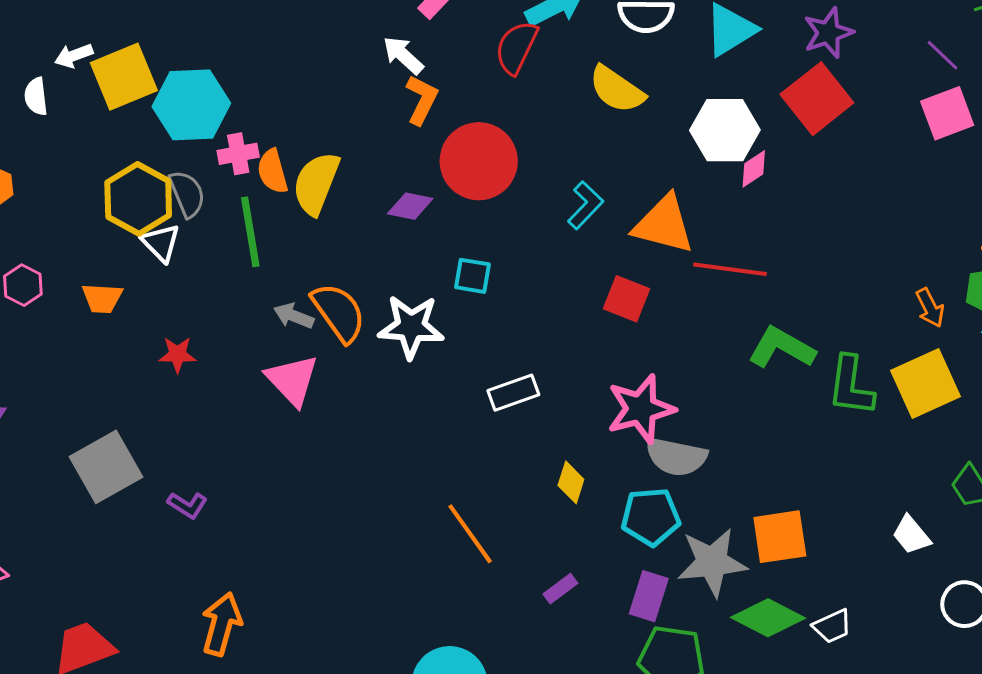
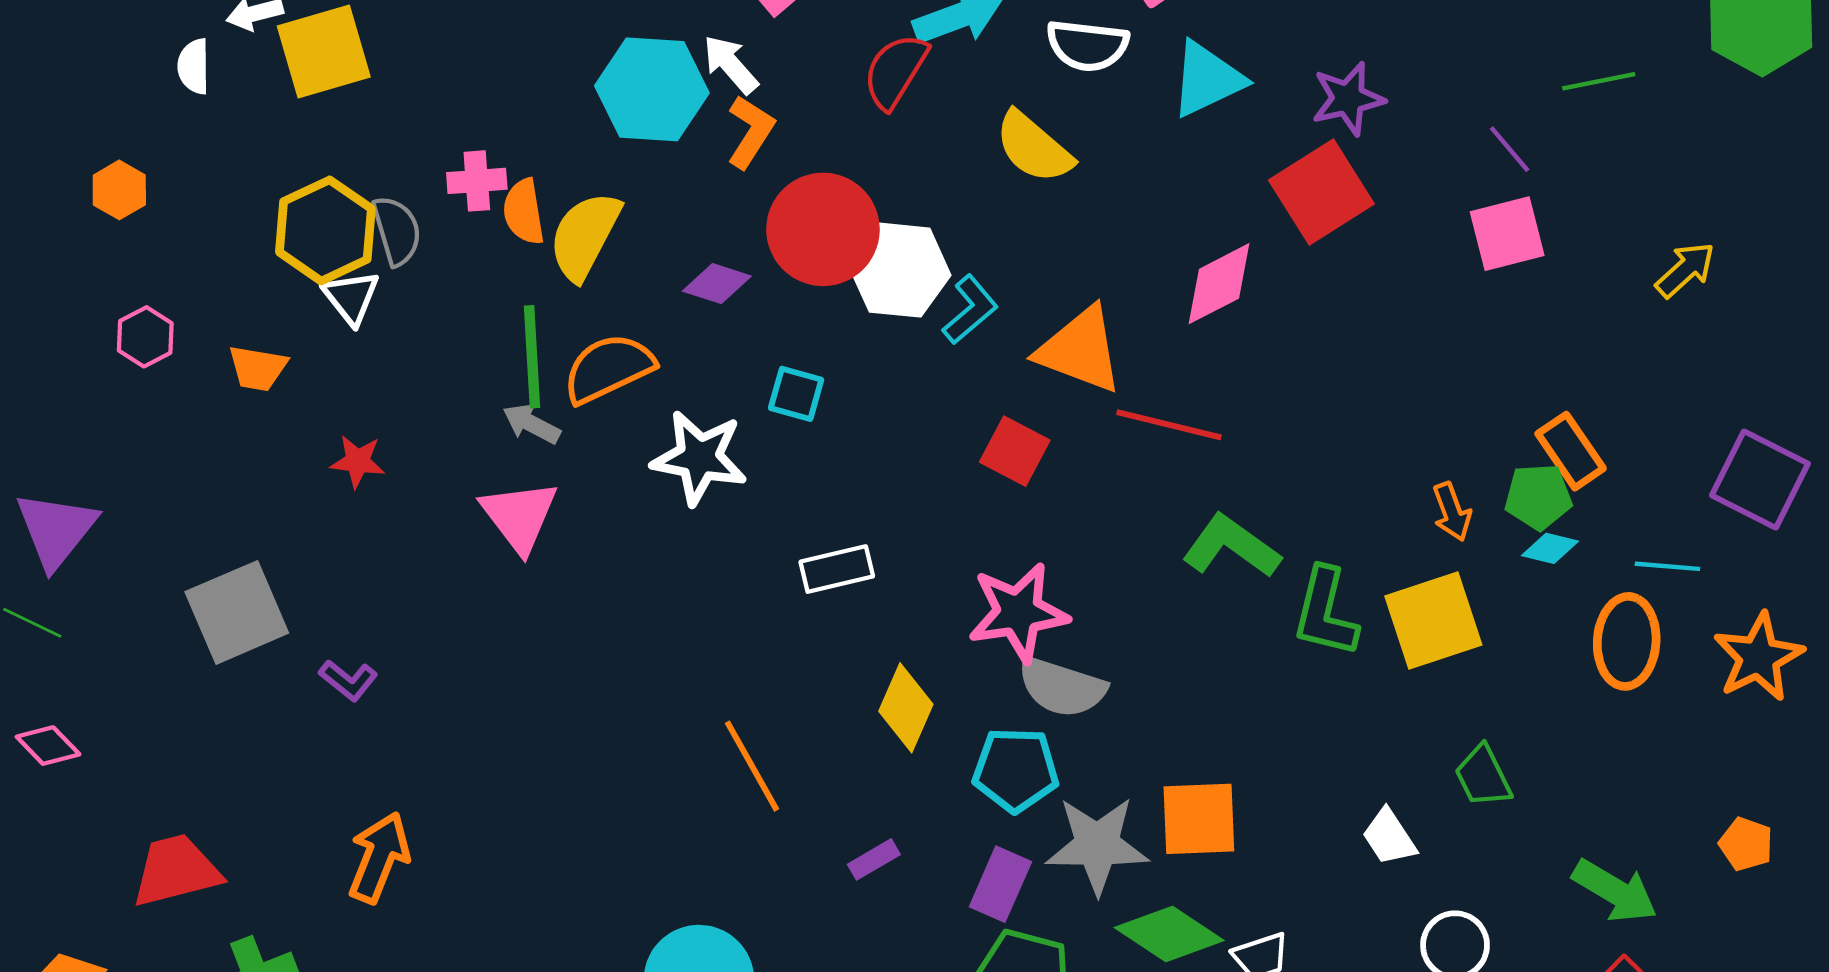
cyan hexagon: (191, 105) -> (652, 89), moved
white hexagon: (725, 130) -> (900, 270), moved
pink diamond: (754, 169) -> (1219, 284), size x1.6
green line: (250, 232) -> (532, 357), moved
orange semicircle: (339, 312) -> (608, 368), moved, turned -86
yellow diamond: (571, 482) -> (906, 708), size x1.4

